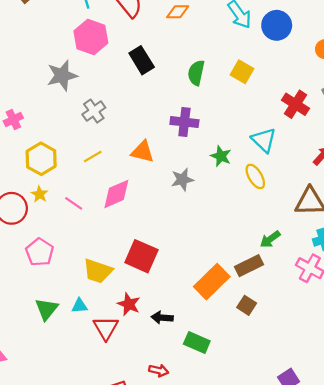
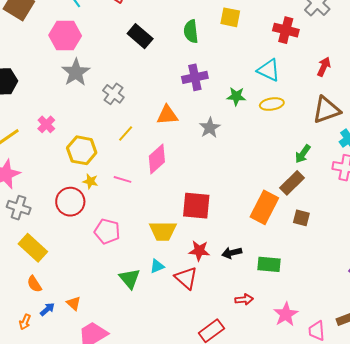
pink hexagon: (91, 37) -> (65, 36), moved
yellow ellipse: (255, 176) -> (272, 104), turned -50

